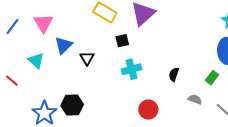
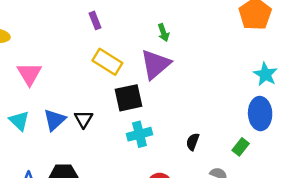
black square: (122, 41) -> (128, 98), size x1.6
blue triangle: (63, 45) -> (55, 120), moved

